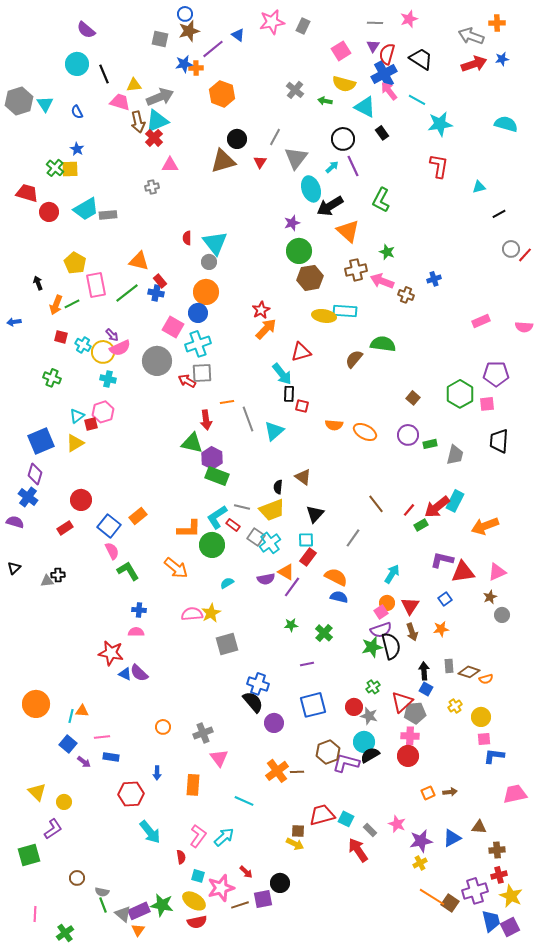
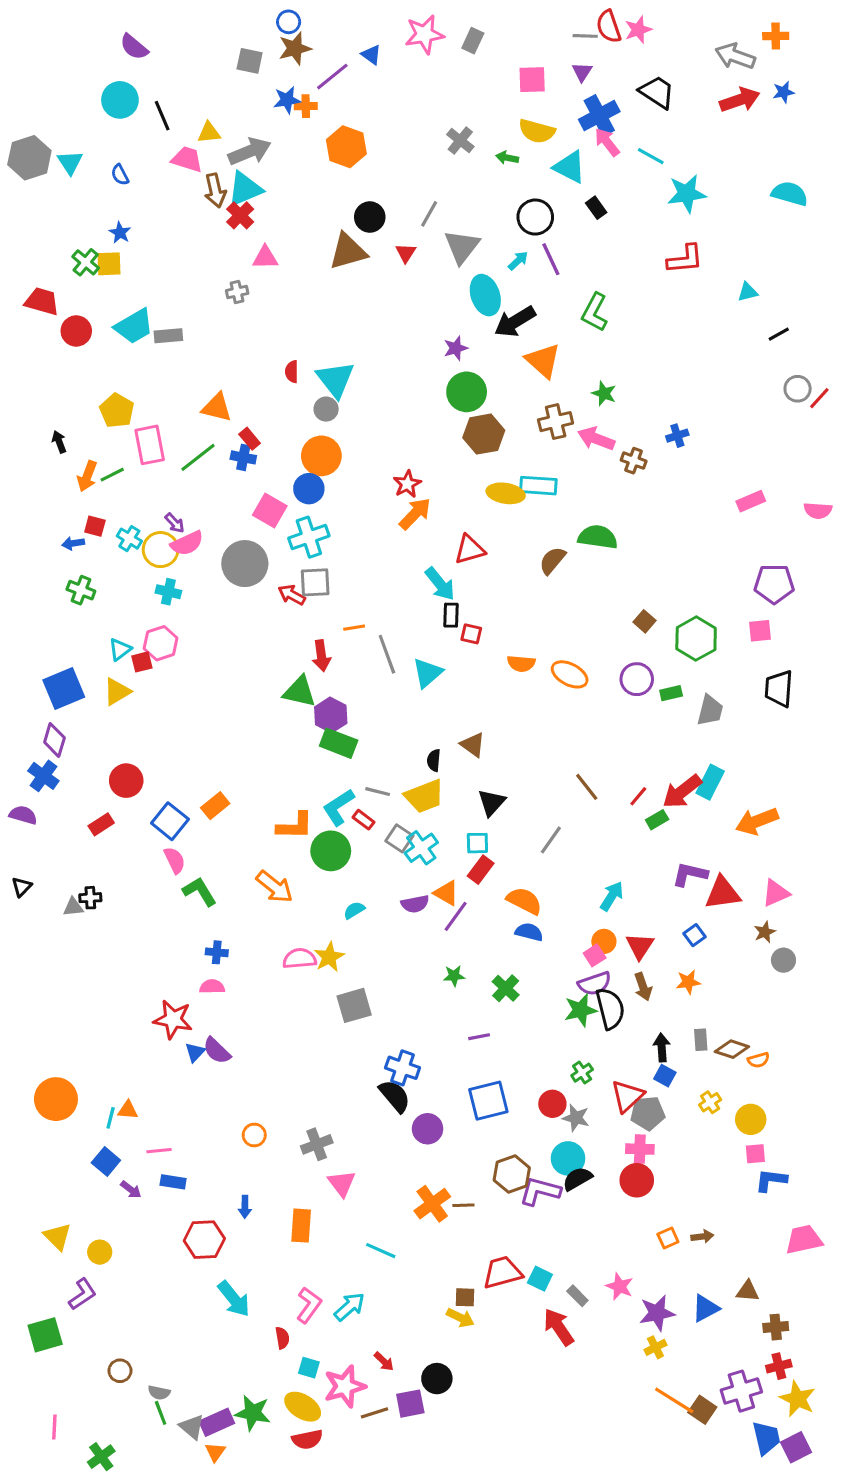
pink square: (341, 51) -> (532, 80), turned 30
red semicircle: (387, 54) -> (609, 27), moved, turned -35
red L-shape: (439, 166) -> (685, 259), turned 75
blue arrow: (14, 322) -> (73, 543), moved
green hexagon: (460, 394) -> (696, 639), moved
blue triangle: (125, 674) -> (195, 1052), turned 48

